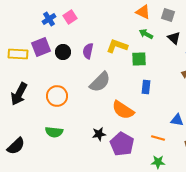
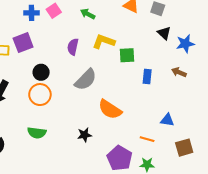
blue cross: (49, 19) -> (31, 13), turned 32
green arrow: (146, 34) -> (88, 14), moved
black circle: (63, 52) -> (41, 72), moved
blue rectangle: (146, 87) -> (147, 77), moved
purple pentagon: (122, 144) -> (120, 158), moved

